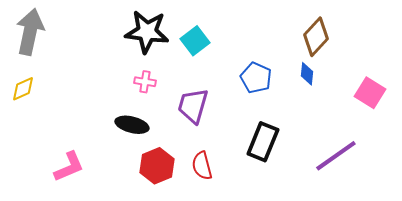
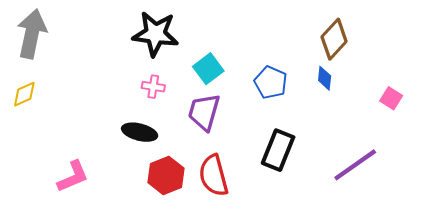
cyan square: (195, 41) -> (208, 69), moved
pink square: (370, 93) -> (391, 98), size x0.7
red semicircle: (202, 166) -> (214, 175), size x1.4

